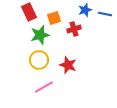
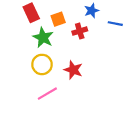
blue line: (105, 14) -> (115, 24), moved
green star: (40, 35) -> (43, 38), turned -30

